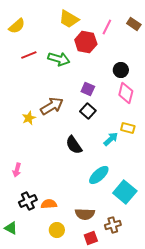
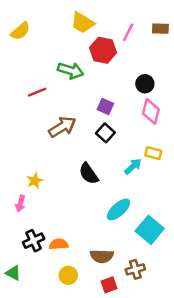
brown rectangle: (134, 24) -> (160, 29), turned -32
red line: (29, 55) -> (37, 92), moved
yellow star: (29, 118) -> (35, 181), moved

